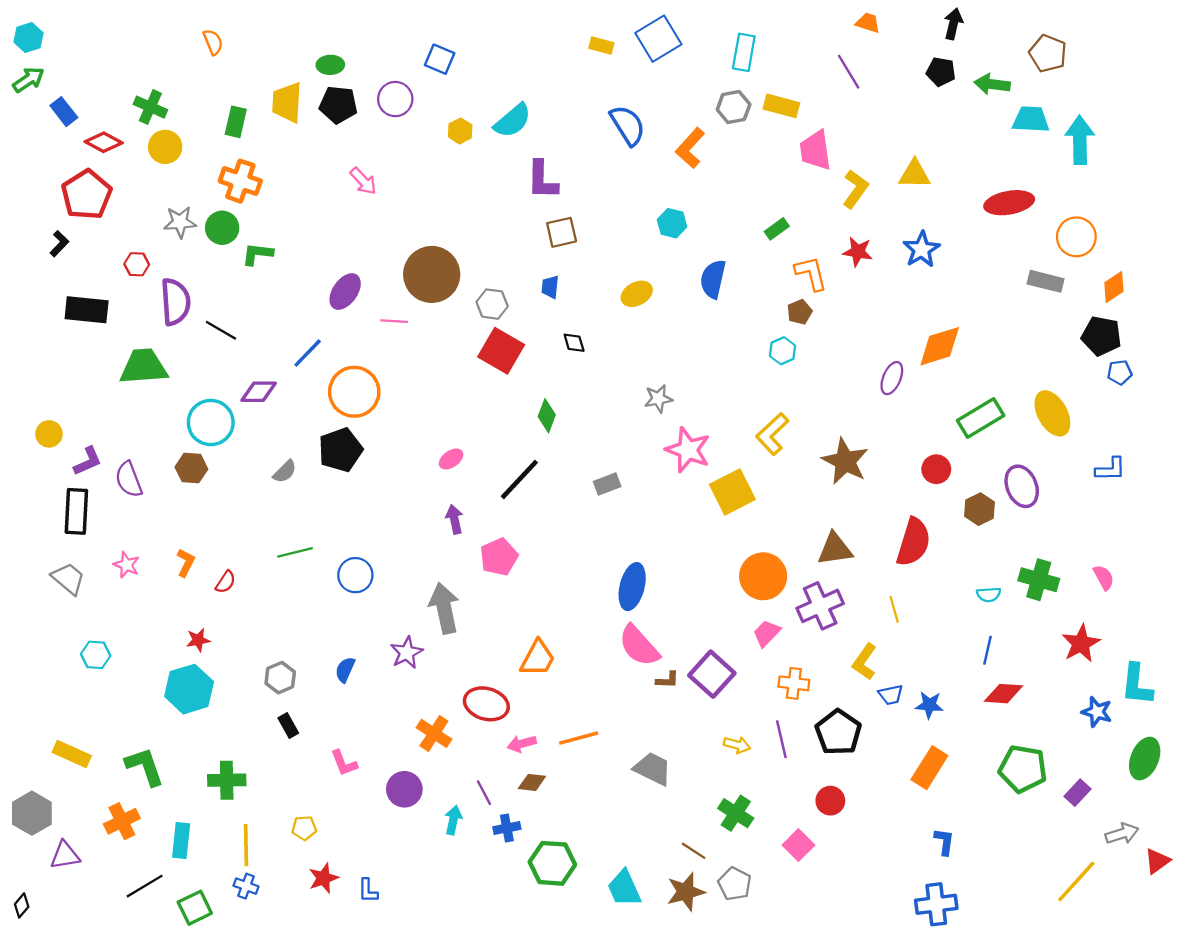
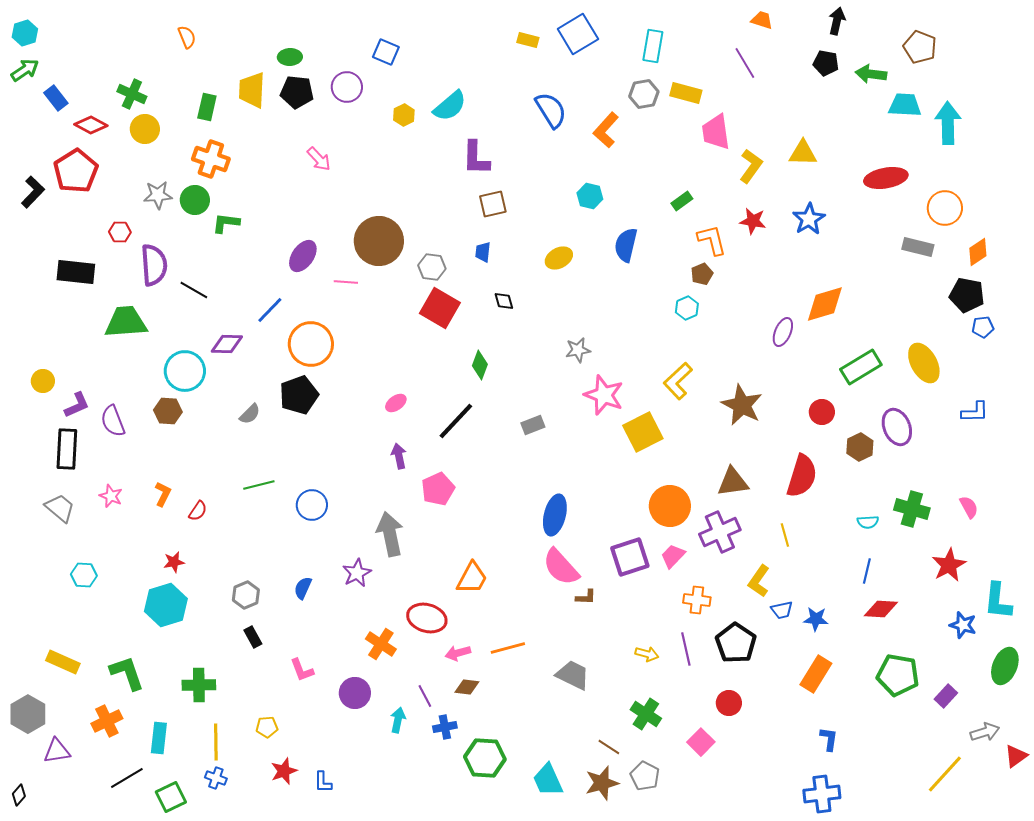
black L-shape: (59, 244) -> (33, 192), moved, size x1.4
purple square: (712, 674) -> (630, 557), moved, turned 30

